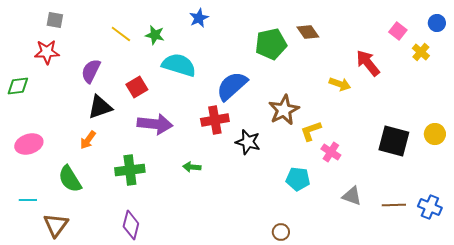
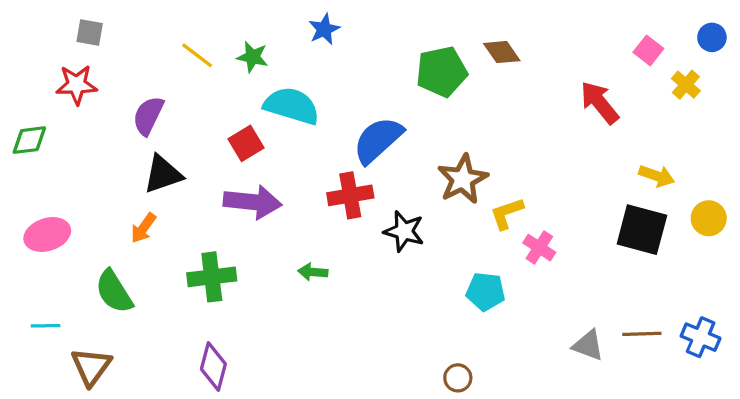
yellow arrow: (340, 84) -> (657, 176), moved
red square: (137, 87) -> (246, 143), moved
gray triangle: (352, 196) -> (588, 345), moved

